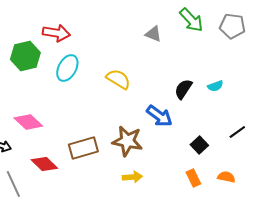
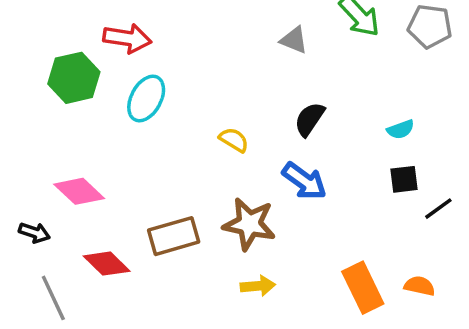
yellow semicircle: (118, 79) -> (234, 140), moved, size x0.7
black semicircle: (183, 89) -> (309, 119), moved
black square: (199, 145) -> (404, 179), moved, turned 36
orange rectangle: (193, 178) -> (363, 288), size x1.6

